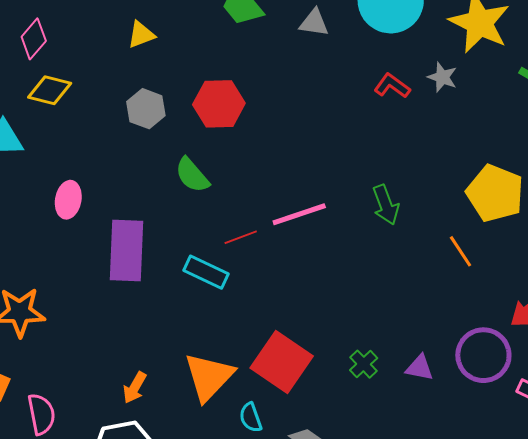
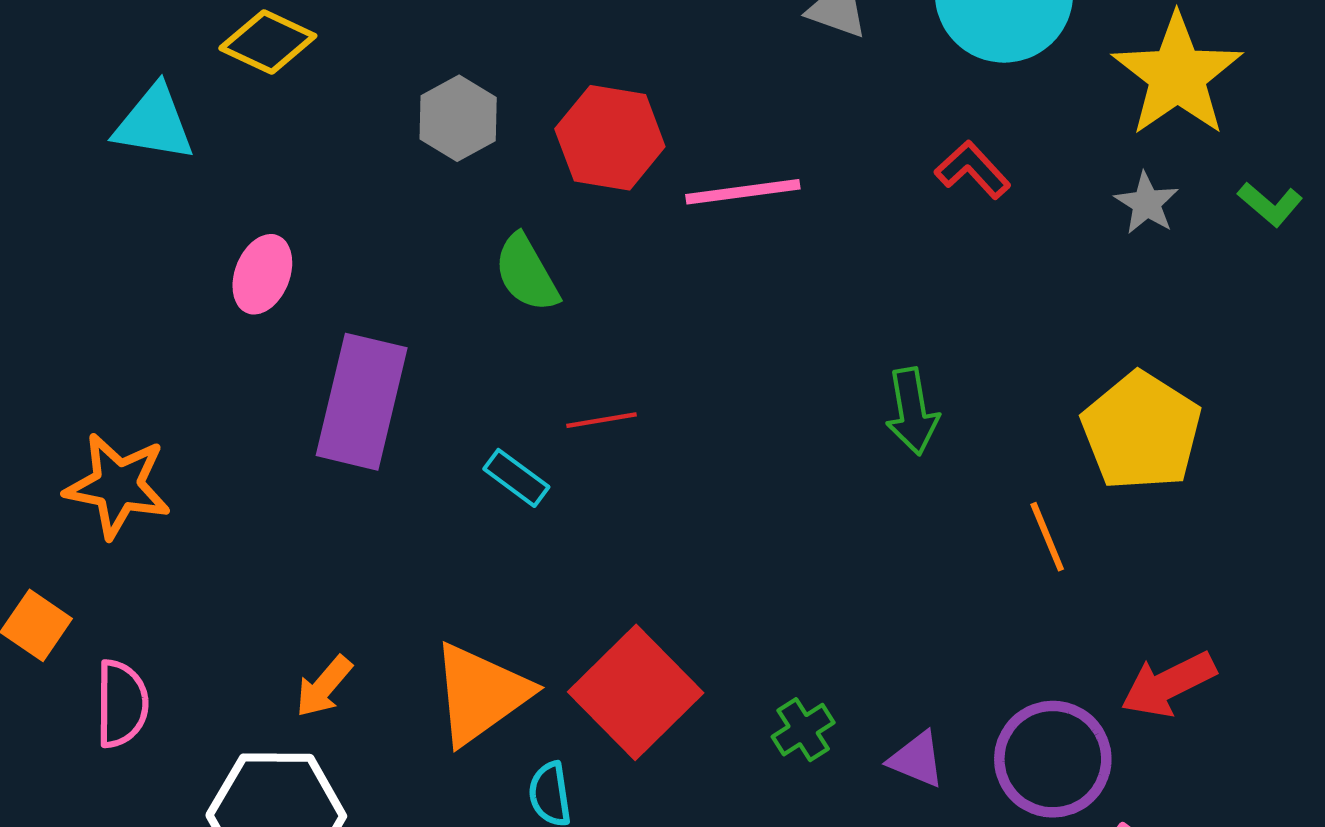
gray star: (442, 77) -> (1147, 203), moved
pink line: (299, 214) -> (743, 192), moved
cyan rectangle: (206, 272) -> (516, 478), size x0.7

